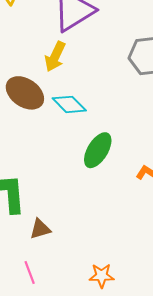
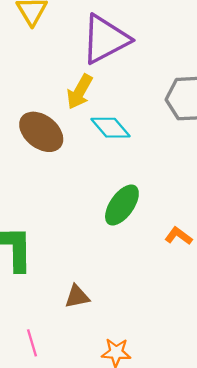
cyan diamond: (69, 104) -> (111, 128), moved
brown triangle: (40, 229) -> (77, 296), moved

